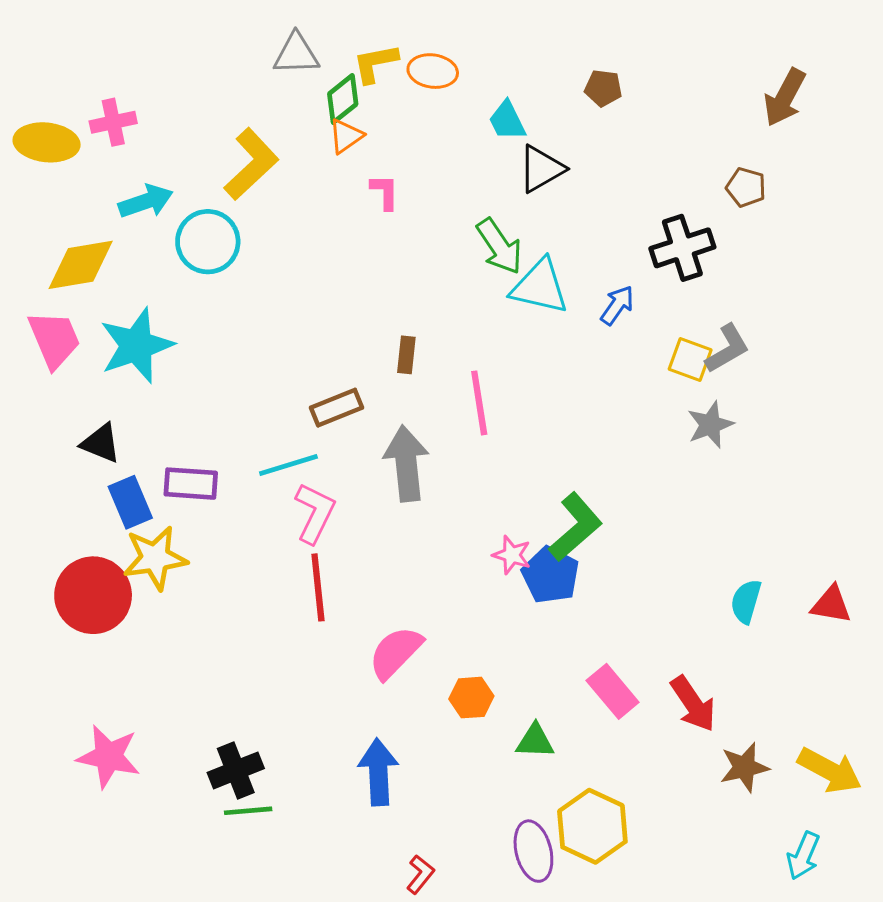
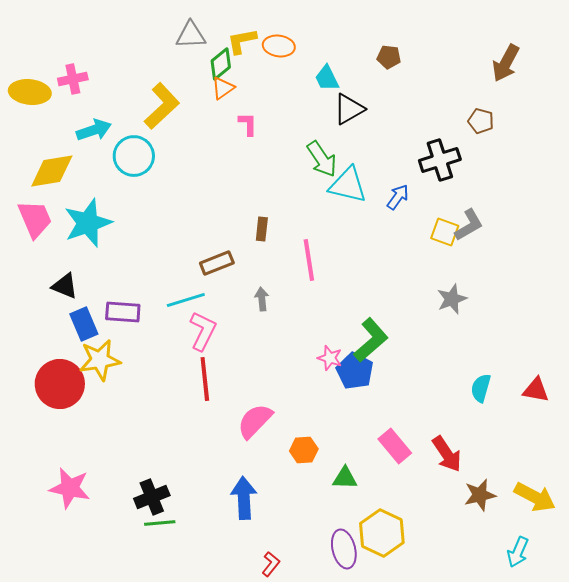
gray star: (710, 425) -> (452, 299), moved
gray arrow: (406, 463) -> (262, 299), size x0.5

